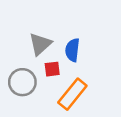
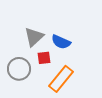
blue semicircle: (72, 50) -> (61, 42), turned -72

